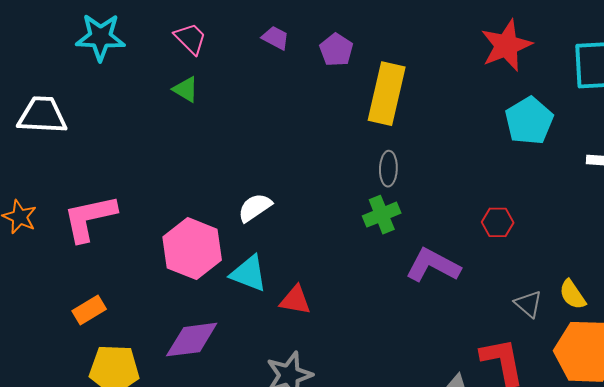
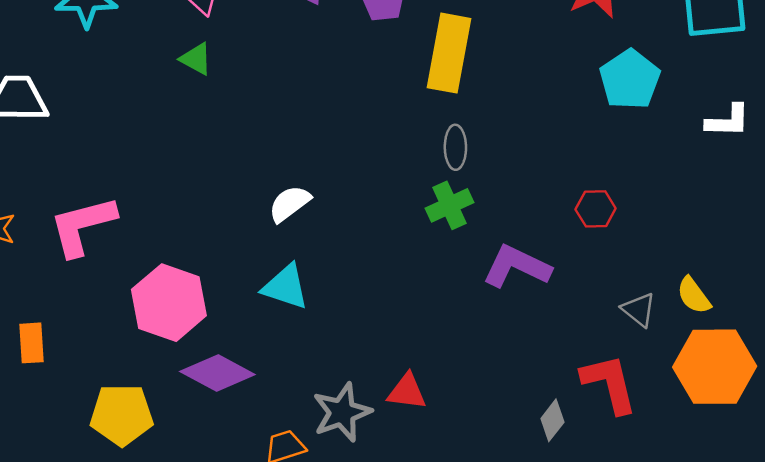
pink hexagon: (192, 249) -> (169, 303), moved
red triangle: (295, 300) -> (407, 392), moved
orange rectangle: (89, 310) -> (32, 343), moved, turned -60
purple diamond: (192, 340) -> (217, 373), turned 38

